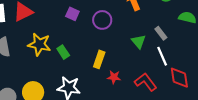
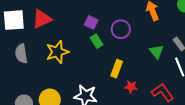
yellow star: (39, 44) -> (57, 52), turned -30
green rectangle: (63, 52) -> (97, 41), moved

